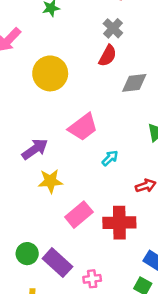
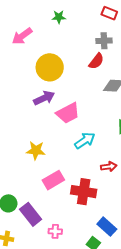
gray cross: (113, 28) -> (104, 41), turned 35
purple arrow: (35, 149) -> (44, 98), moved
cyan arrow: (110, 158) -> (85, 141), size x1.5

